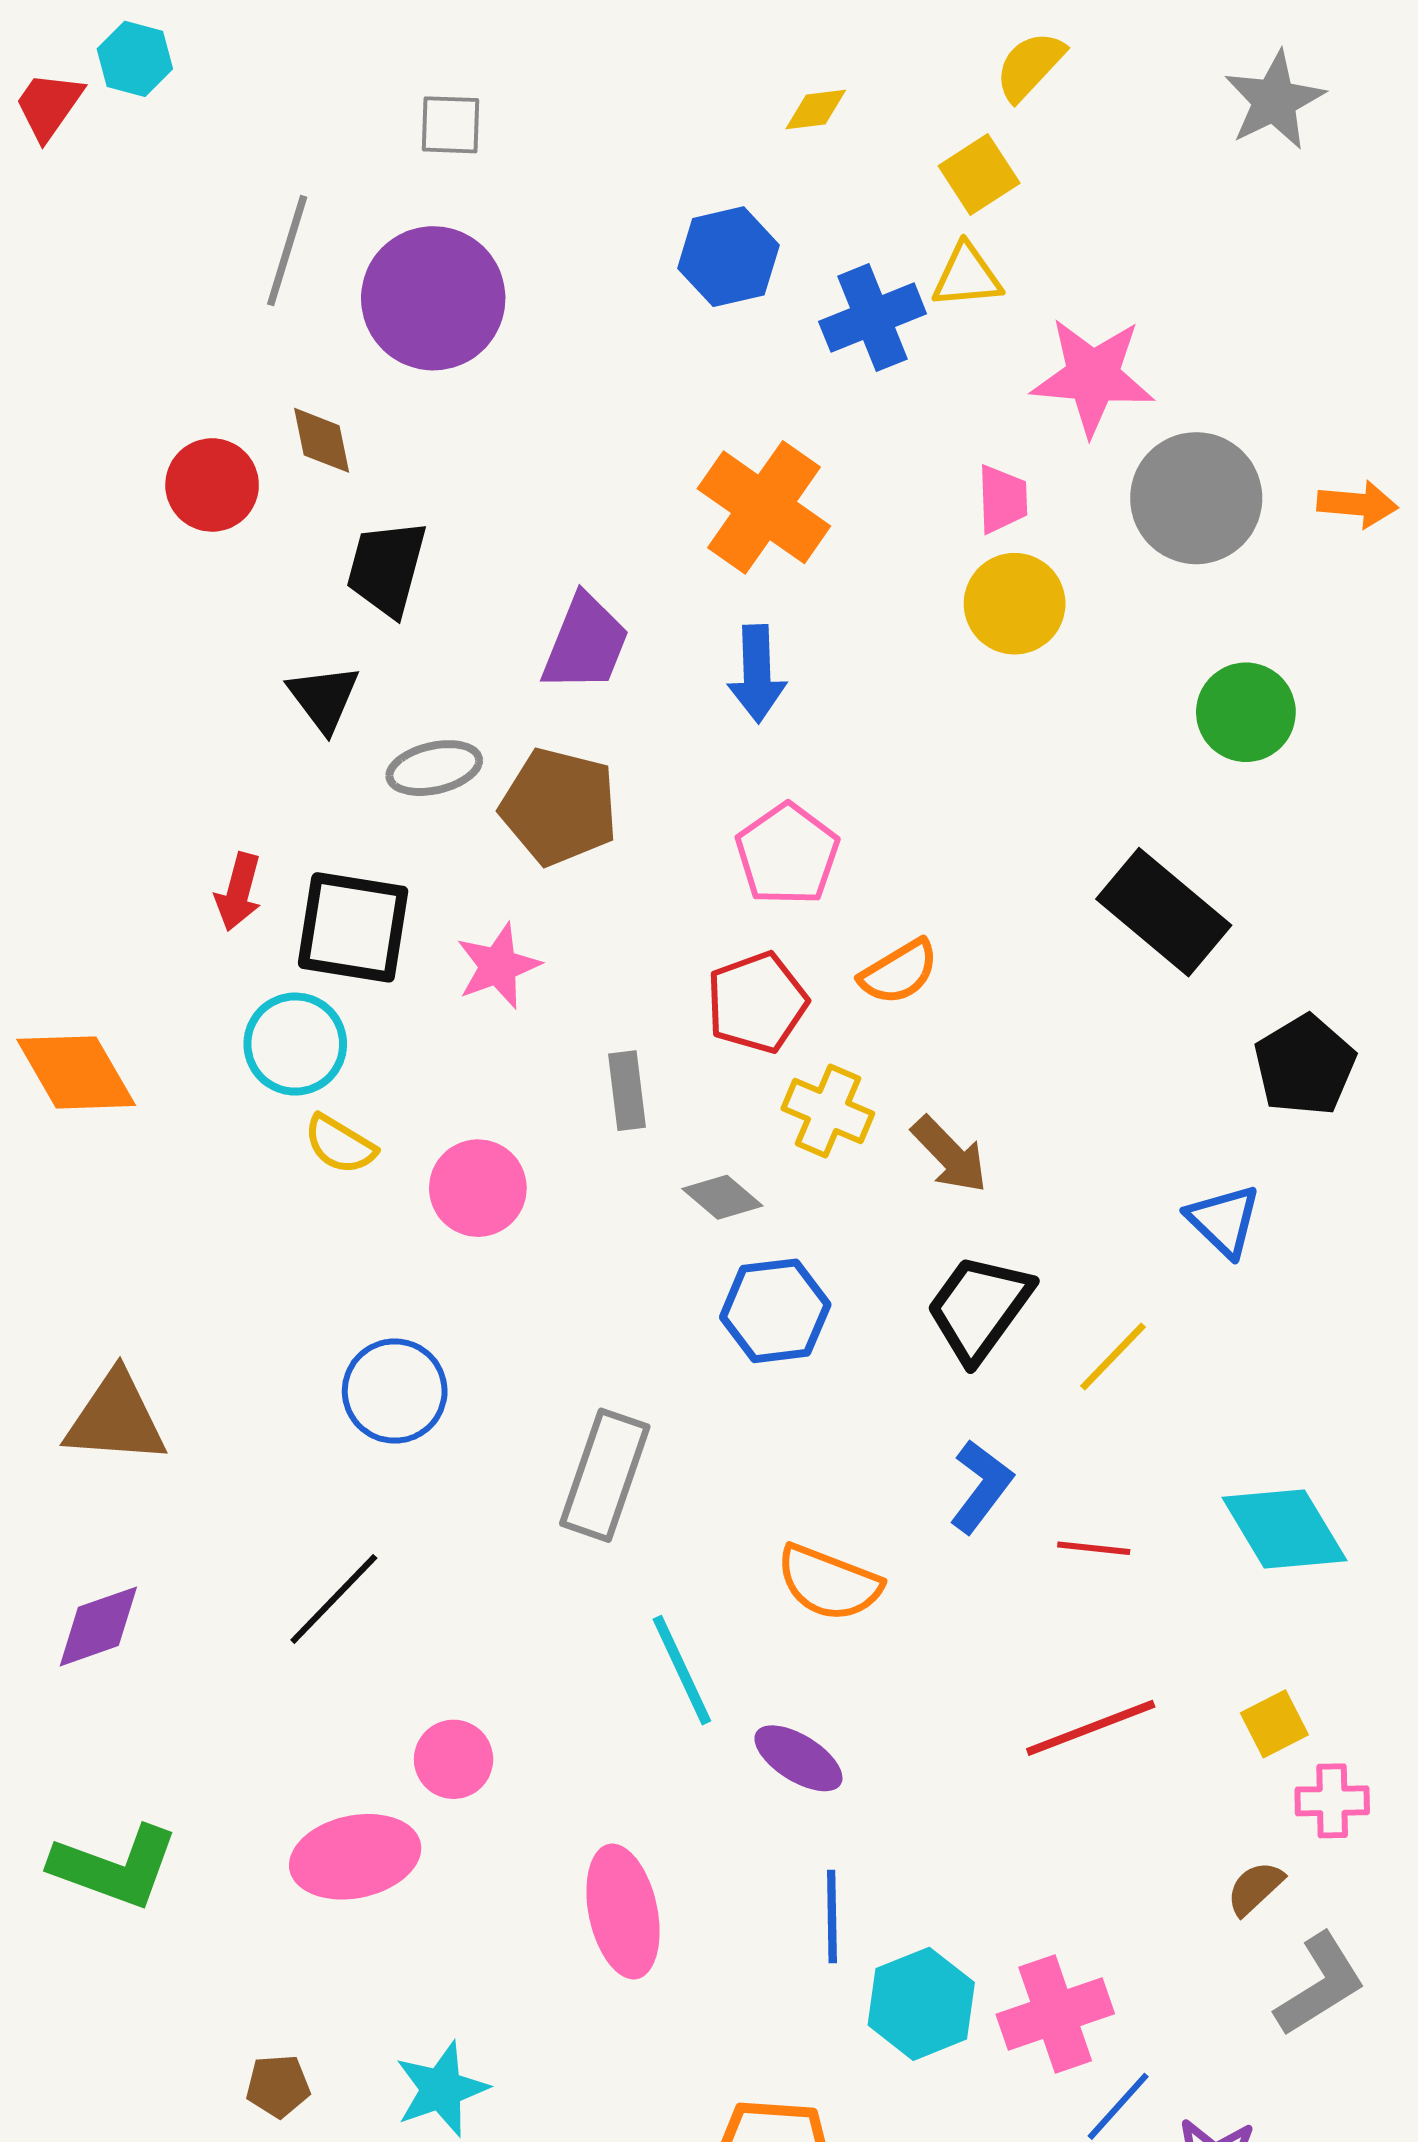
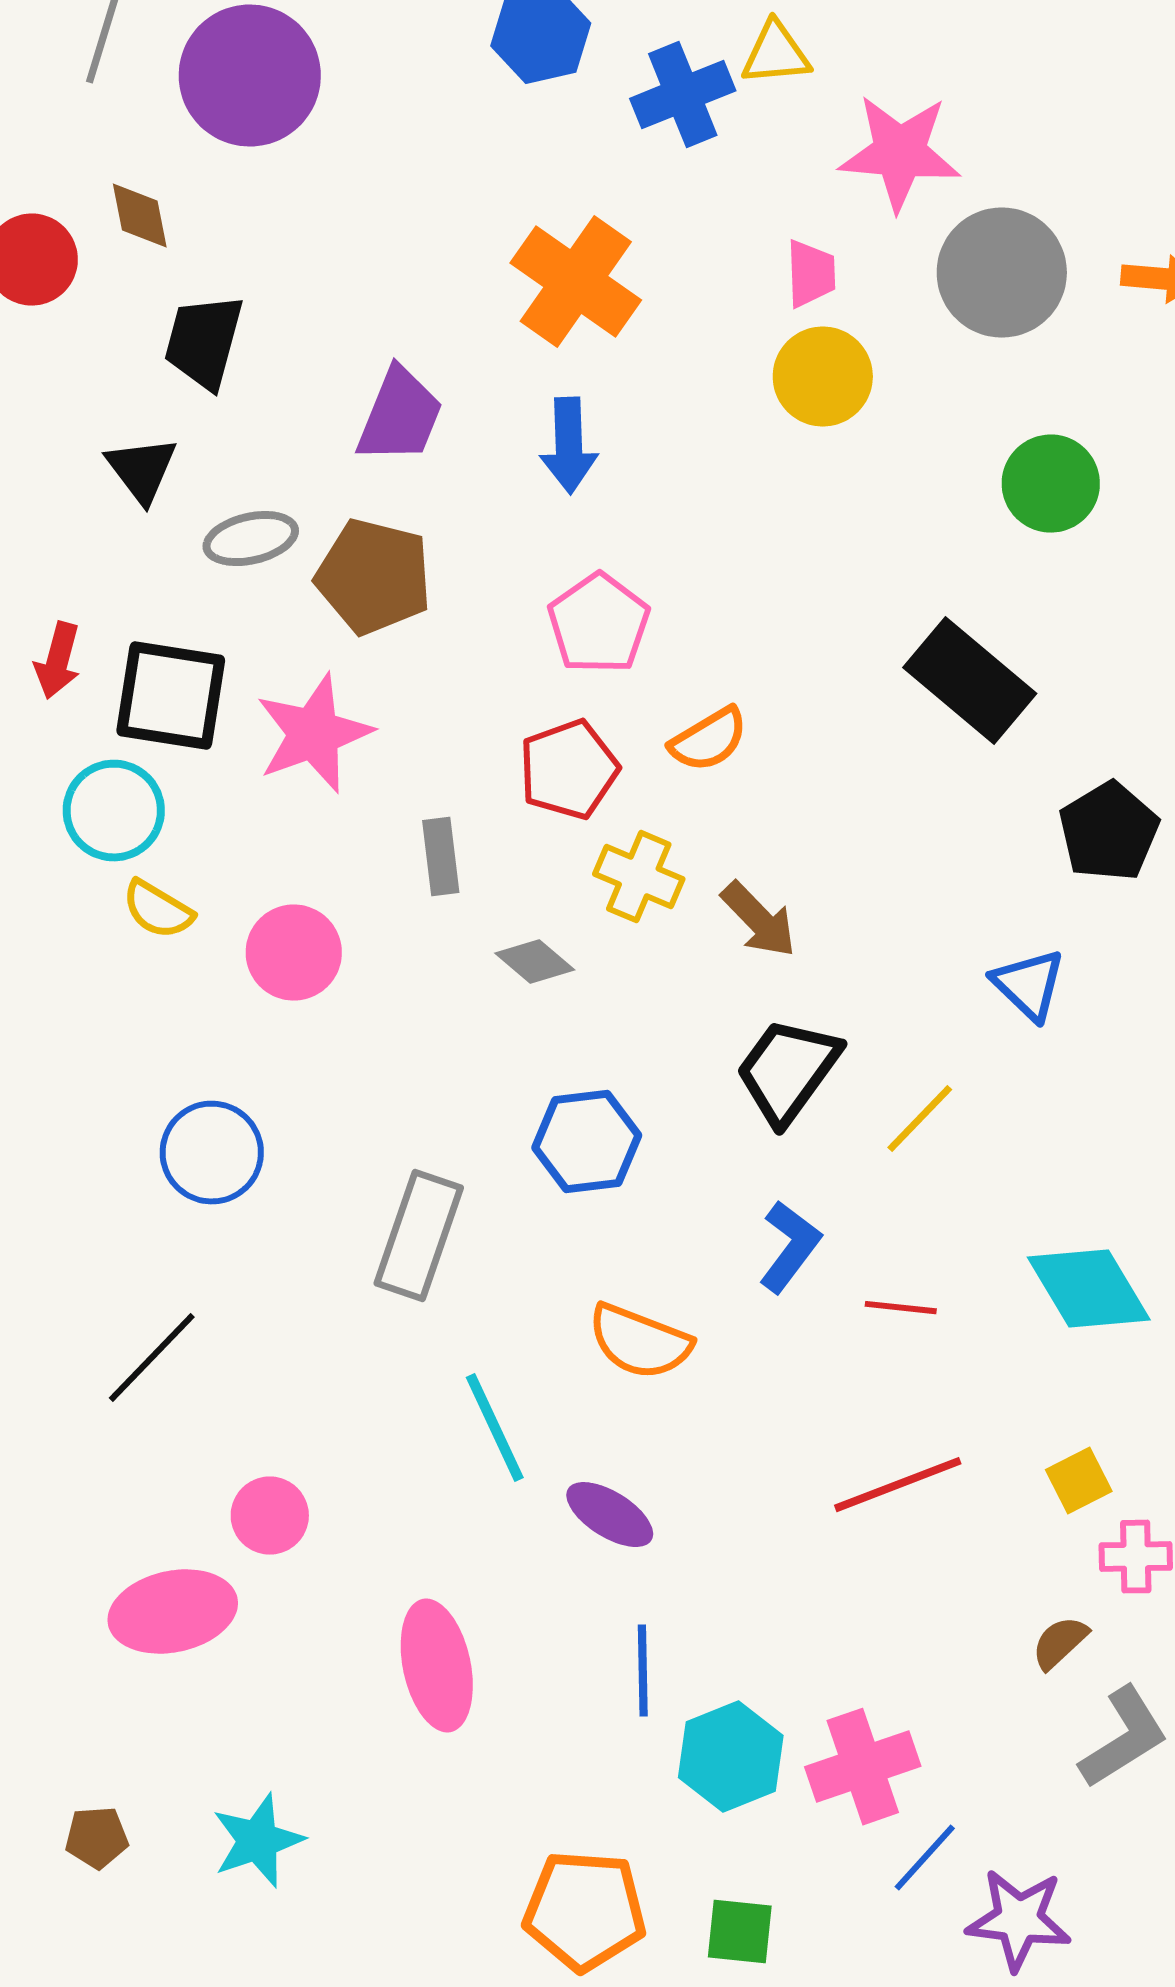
pink star: (498, 966) -> (314, 734), size x1.4
blue hexagon: (775, 1311) -> (587, 1142), moved

